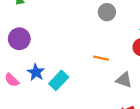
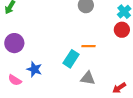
cyan rectangle: (59, 80) -> (71, 59), moved
gray triangle: (124, 80) -> (88, 78), moved

